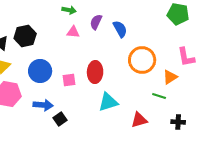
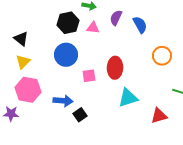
black hexagon: (25, 36) -> (68, 23), moved
orange circle: (142, 60) -> (162, 56), size x0.7
blue circle: (40, 71) -> (66, 55), moved

